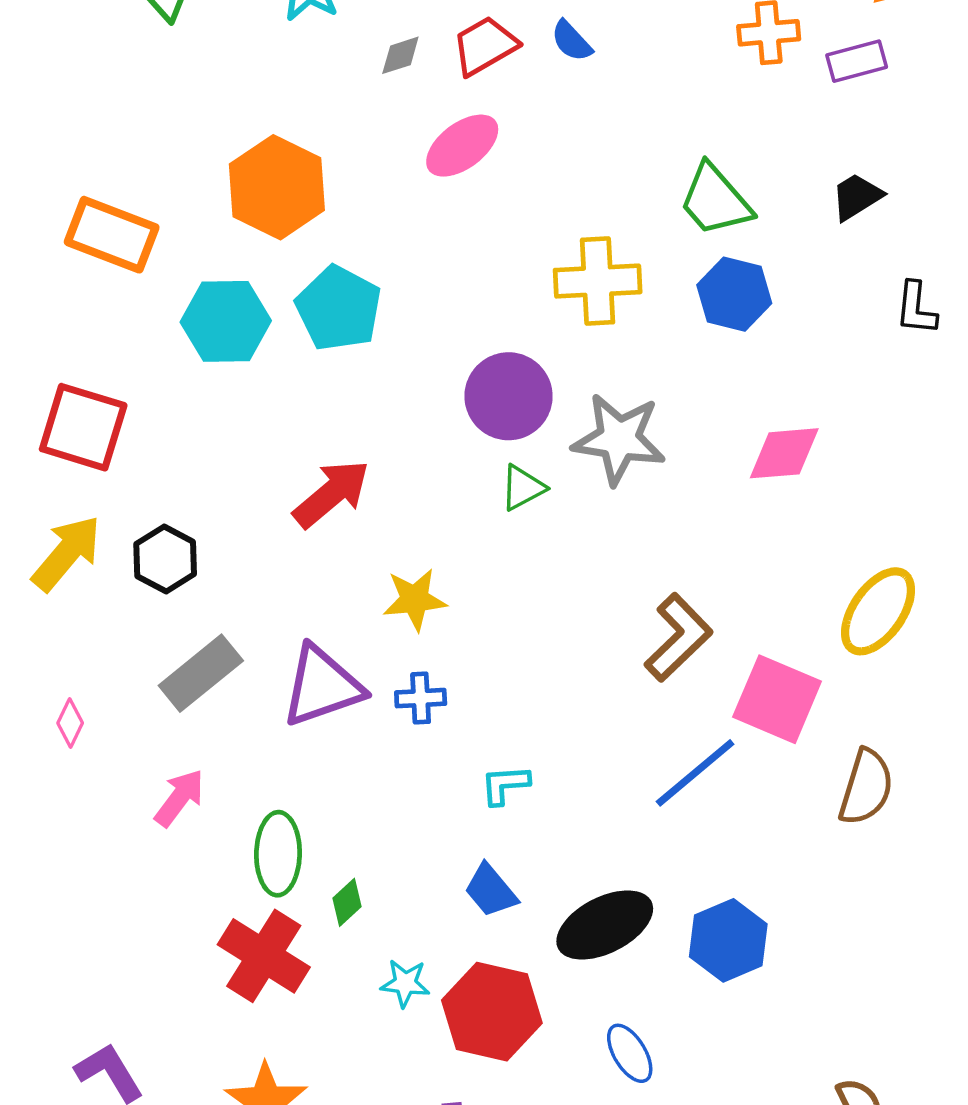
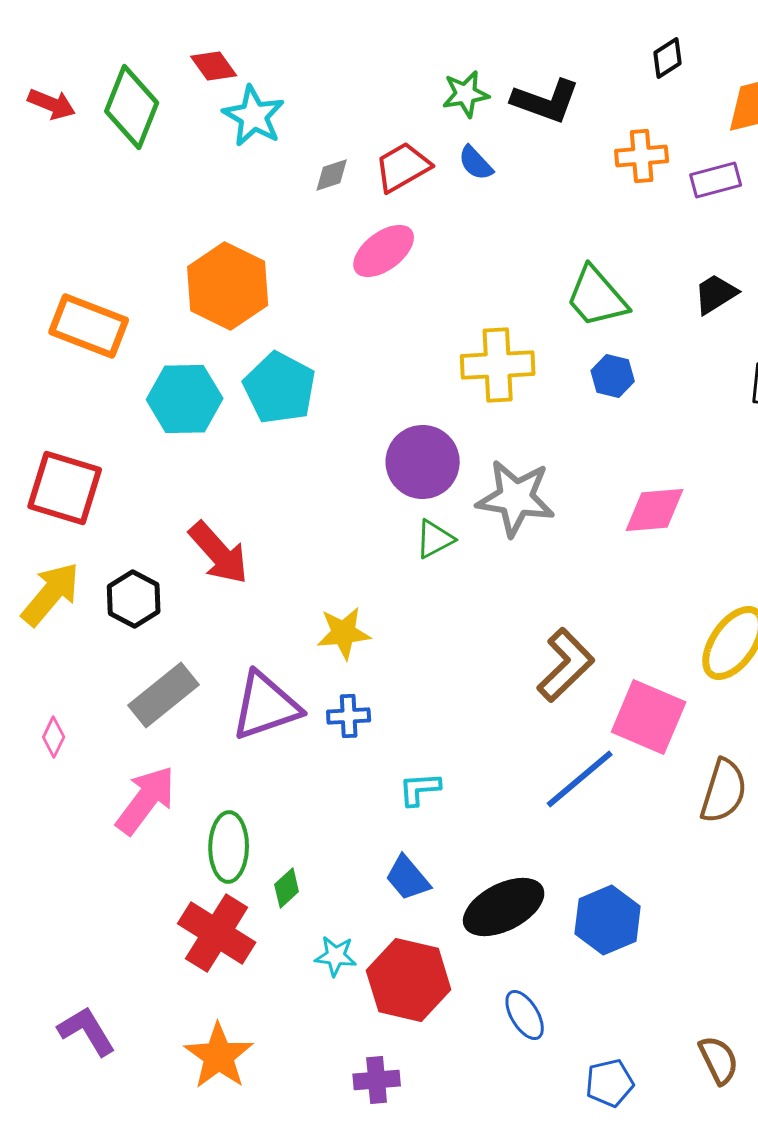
blue hexagon: (734, 294) -> (613, 376), size x0.7
red arrow: (331, 494) -> (219, 553), moved, turned 88
pink arrow: (179, 798) -> (146, 800), size x1.4

